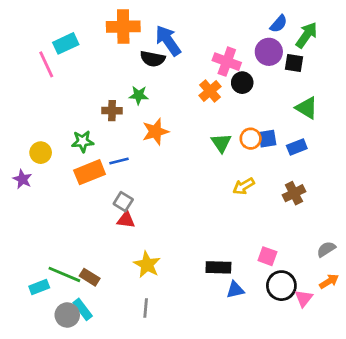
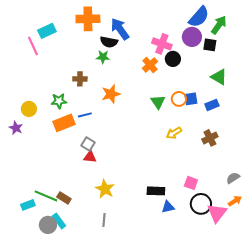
blue semicircle: (279, 24) -> (199, 17), size x1.6
green star: (139, 95) -> (103, 57), moved
pink triangle: (304, 298) -> (217, 213), size x1.5

